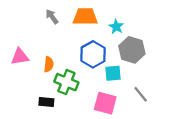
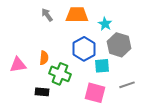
pink triangle: (20, 57) -> (18, 65), moved
gray line: (141, 94) -> (127, 85), turned -70

